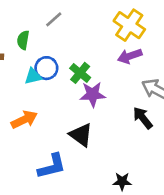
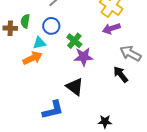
green semicircle: (23, 40) -> (25, 21), moved
blue circle: (46, 68) -> (51, 26), moved
orange arrow: (24, 120) -> (32, 58), moved

